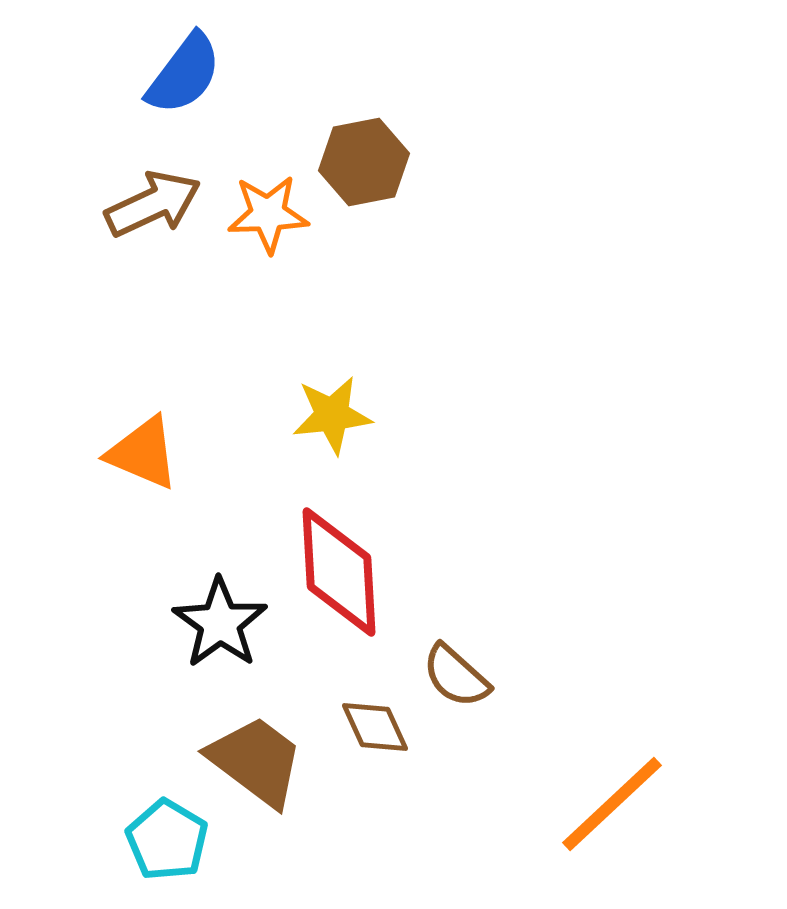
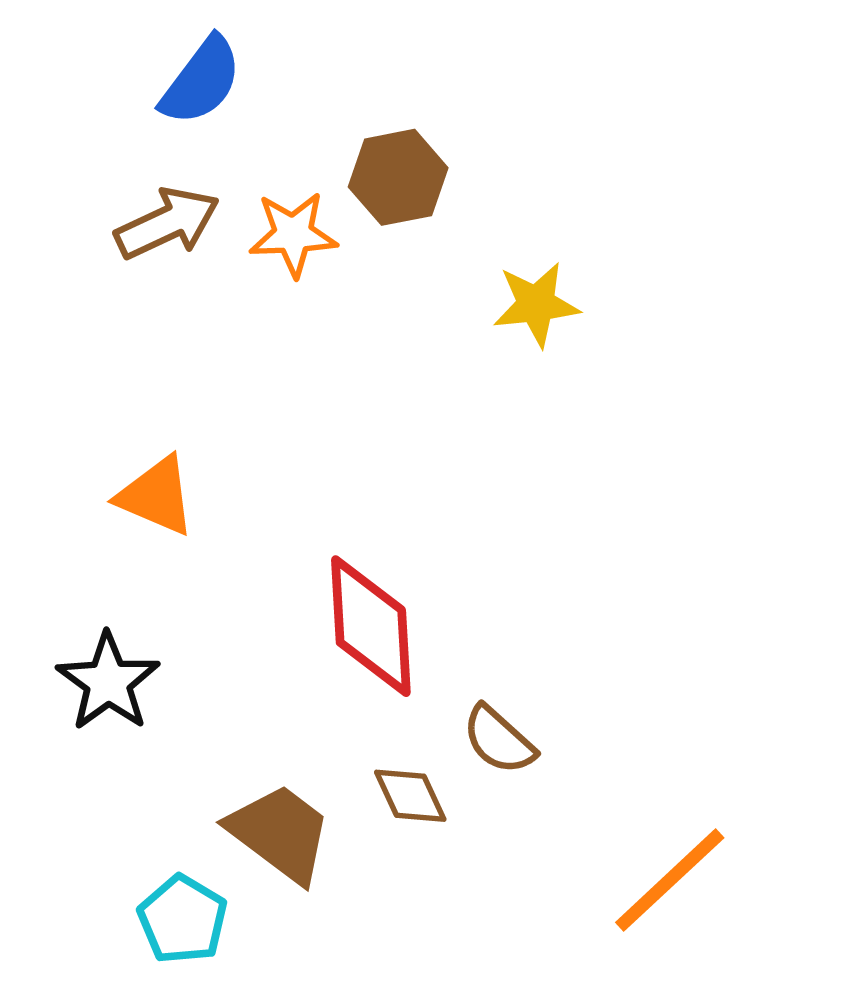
yellow star: (332, 415) -> (536, 304), moved
black star: (220, 623) -> (108, 682), moved

